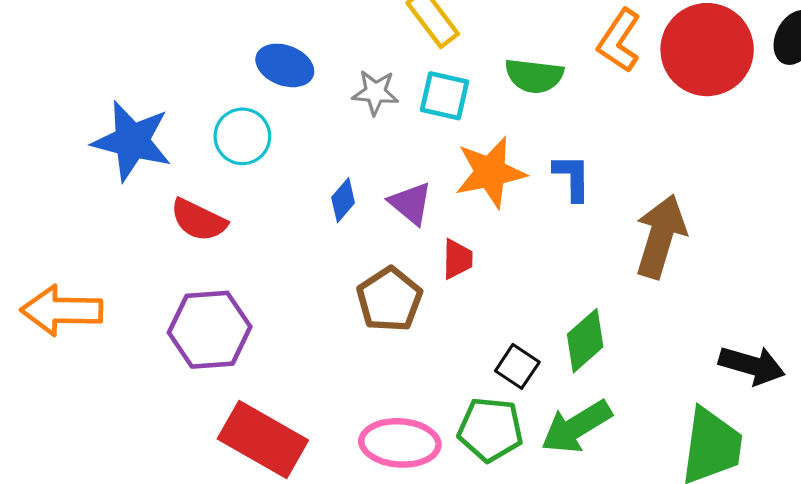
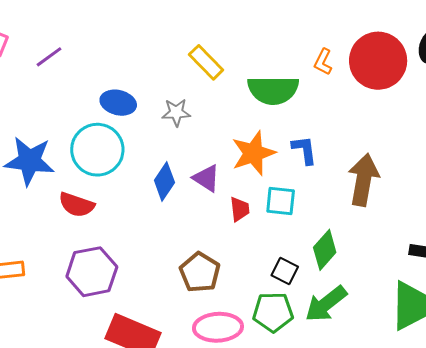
orange L-shape: (619, 41) -> (323, 62), size x0.7
green semicircle: (534, 76) -> (273, 90), size x1.4
cyan square: (444, 96) -> (281, 201), moved
cyan circle: (242, 136) -> (97, 150), size x1.5
blue diamond: (343, 200) -> (164, 181), size x1.4
brown pentagon: (389, 299) -> (200, 272), moved

